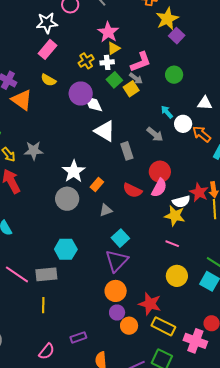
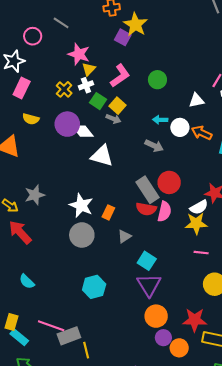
purple square: (177, 36) -> (123, 37), moved
gray arrow: (136, 78) -> (113, 119), moved
cyan arrow: (167, 112) -> (160, 120), turned -32
gray rectangle: (127, 151) -> (148, 190), moved, size x1.4
pink semicircle: (159, 188) -> (164, 211), moved
gray rectangle: (46, 274) -> (69, 336), moved

